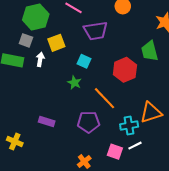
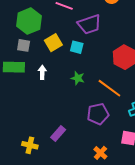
white arrow: (40, 59) -> (42, 72), moved
cyan square: (84, 61) -> (77, 47), moved
purple rectangle: (47, 122) -> (58, 133), moved, turned -56

